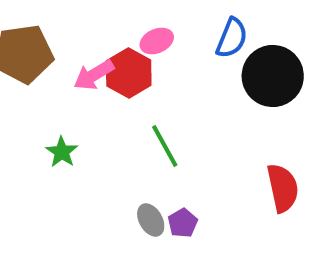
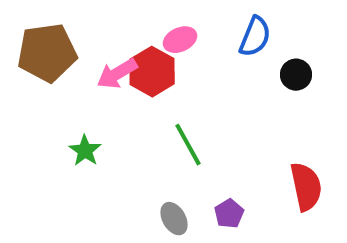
black circle: (273, 76) -> (296, 75), size x0.5
purple pentagon: (183, 223) -> (229, 214), moved

